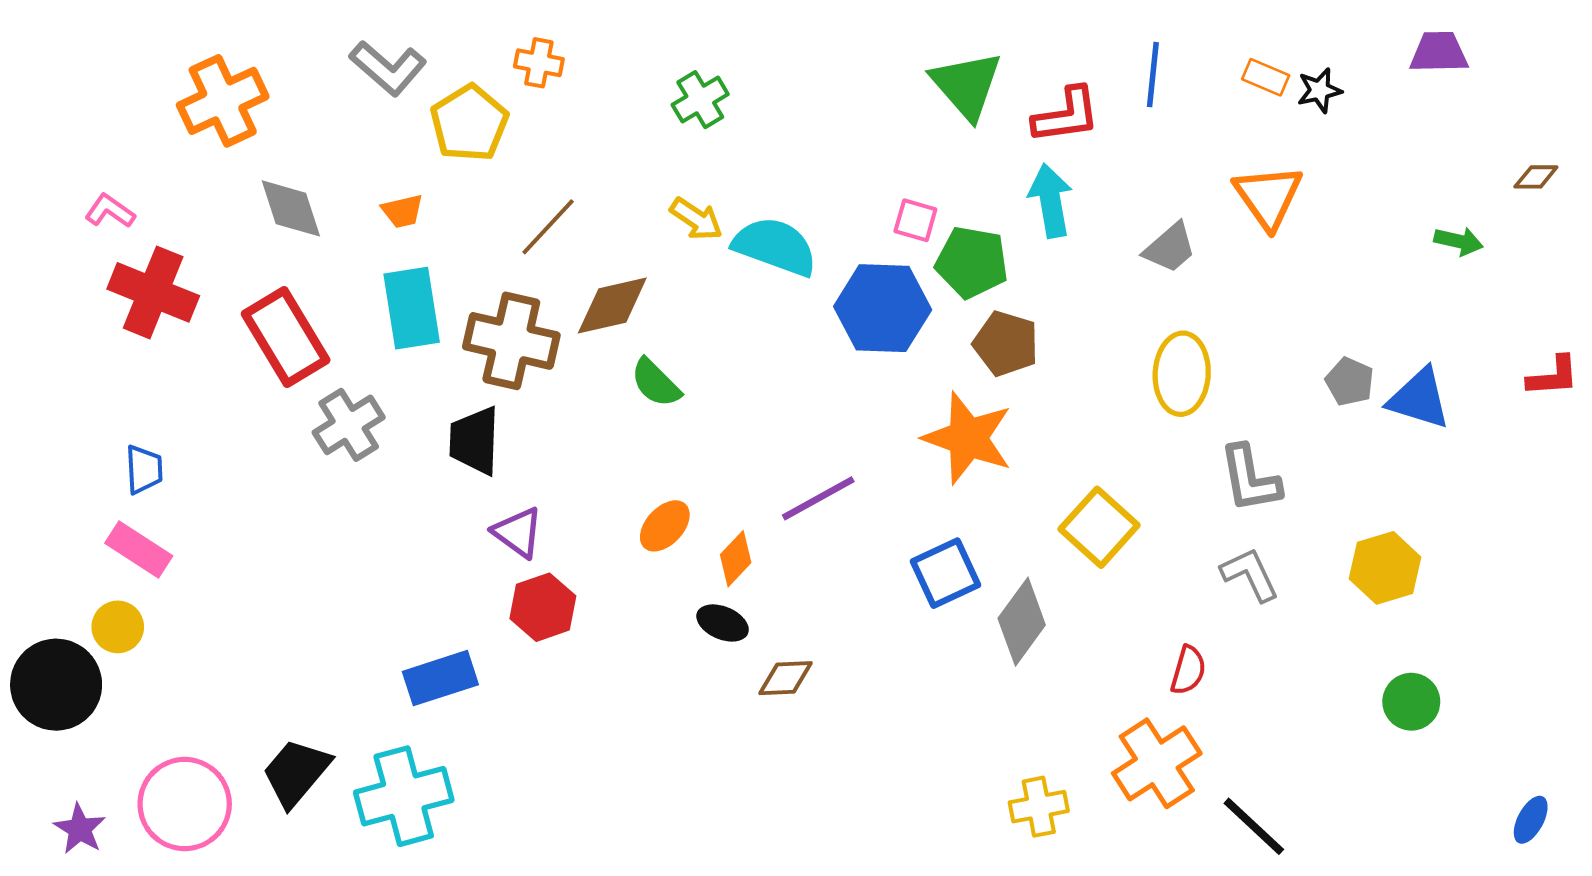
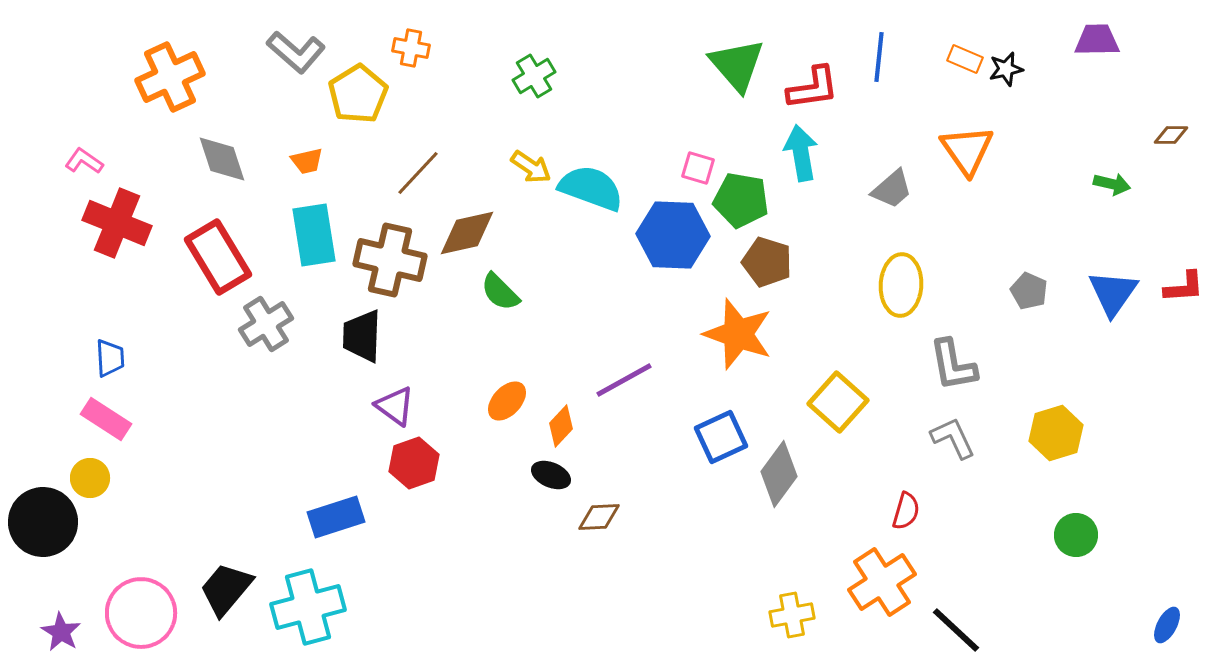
blue triangle: (1419, 399) -> (1113, 293), moved, turned 48

